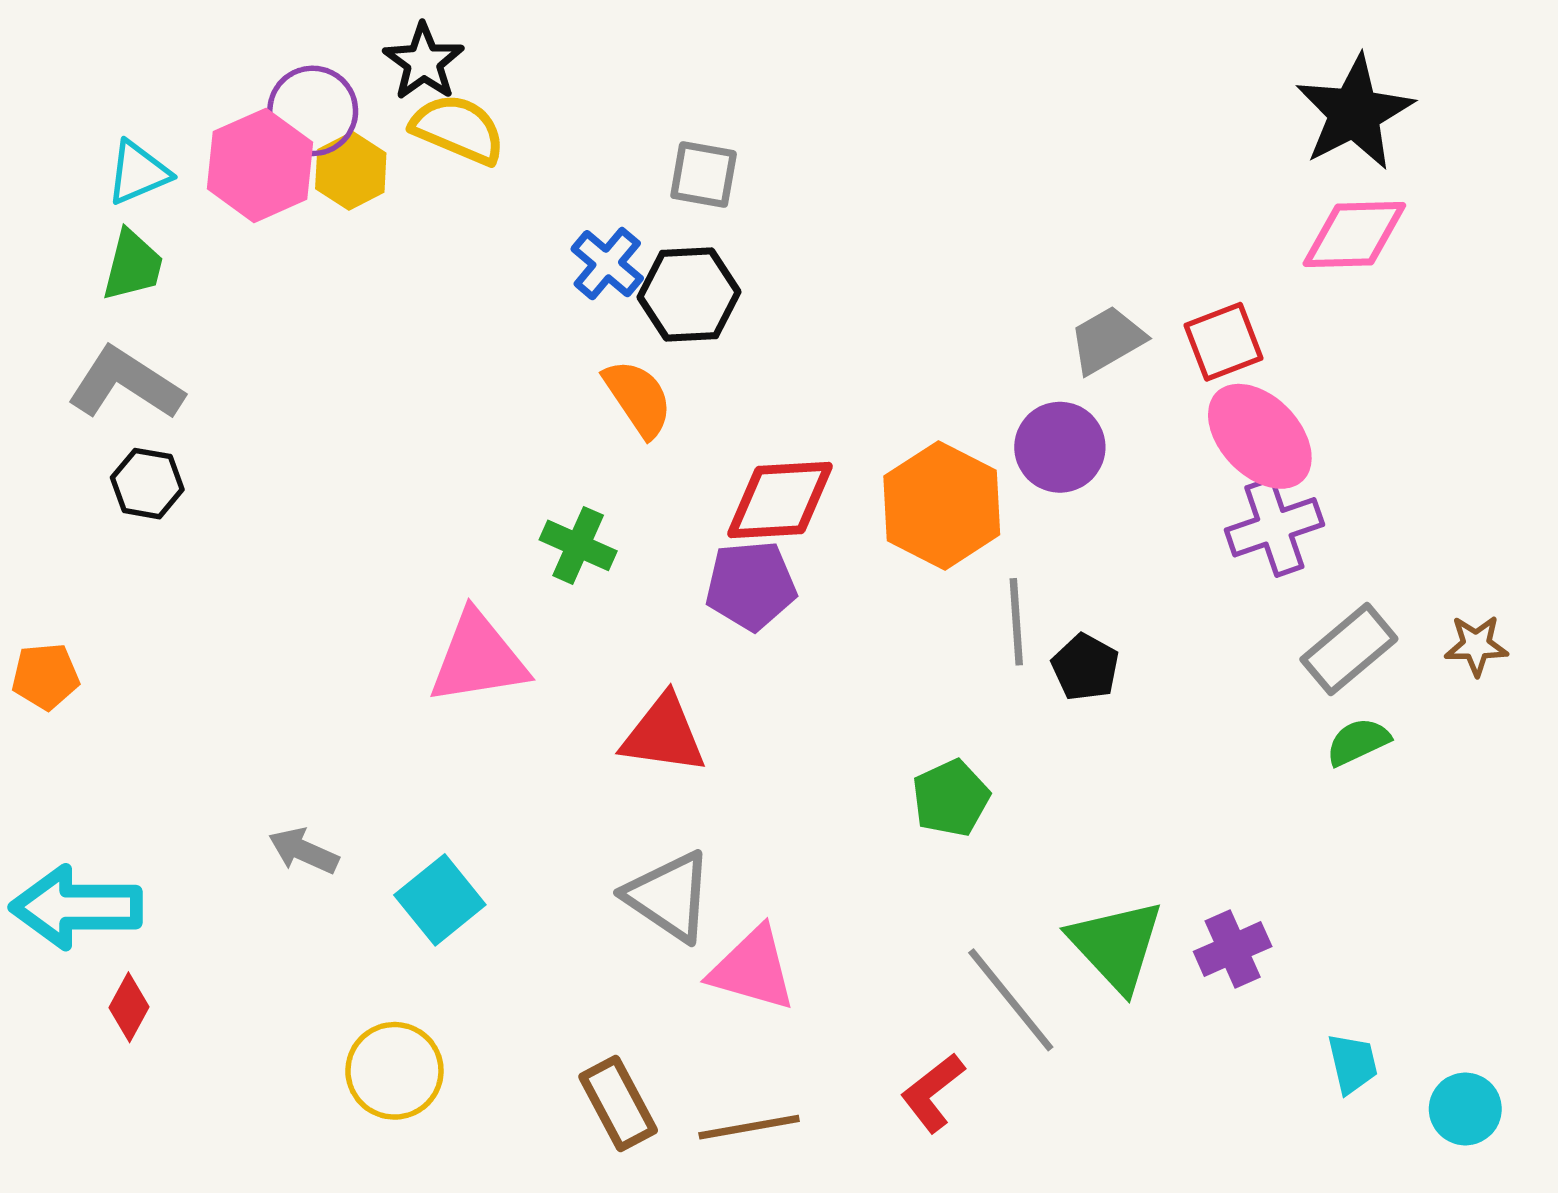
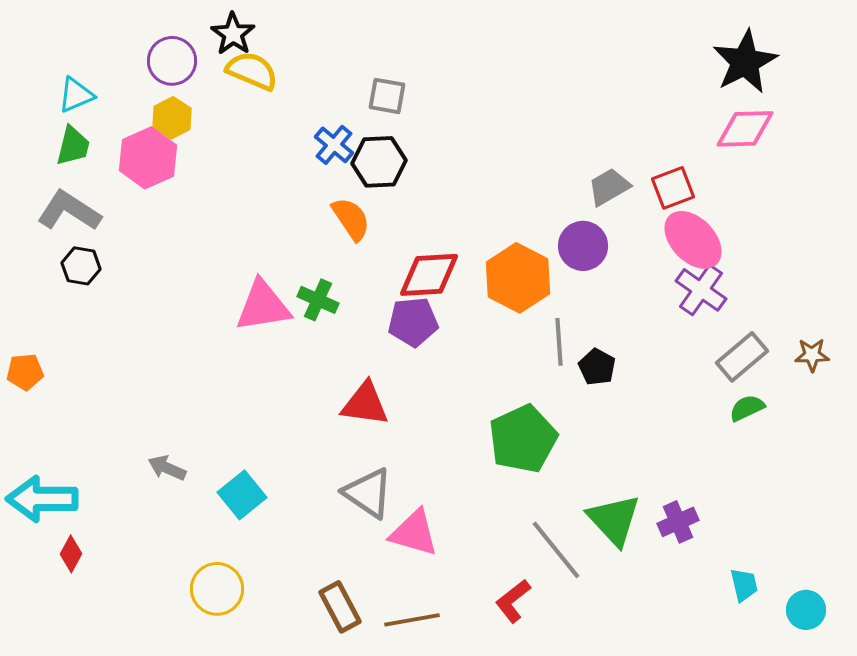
pink hexagon: (260, 165) -> (148, 158), moved
yellow hexagon: (351, 171) -> (172, 118), moved
purple cross: (1274, 527) -> (701, 290), turned -36
pink triangle: (478, 658) -> (263, 306), moved
green pentagon: (951, 798) -> (523, 439), size x1.6

